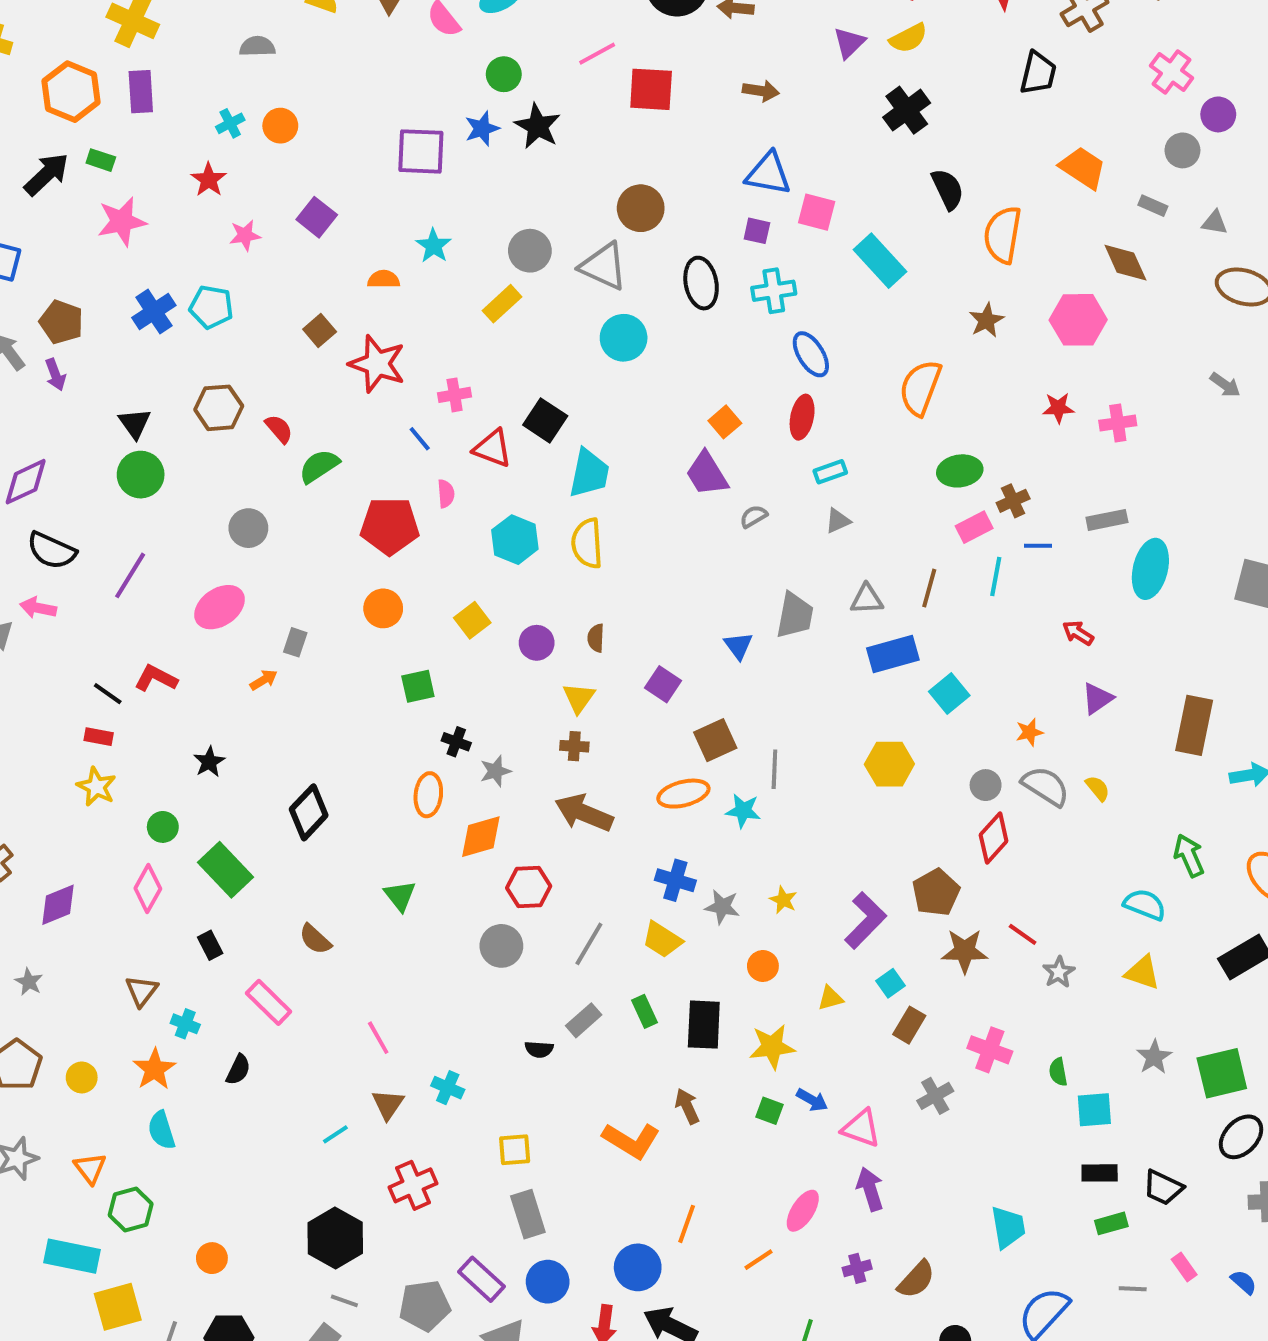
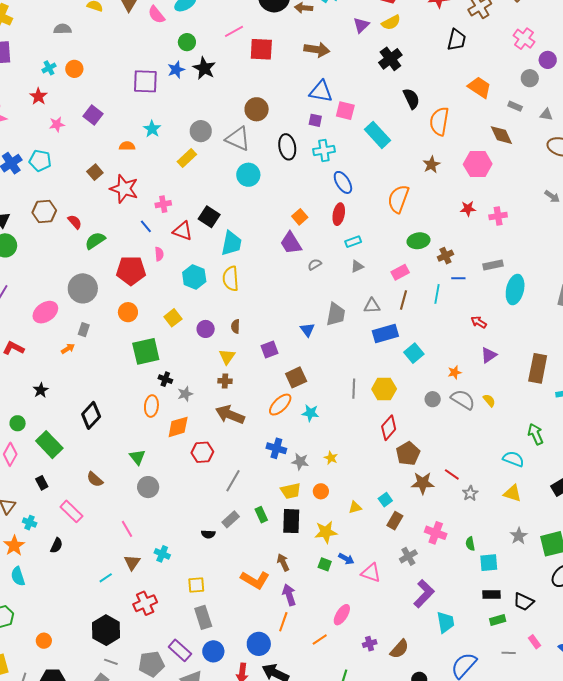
brown arrow: (761, 91) -> (317, 50), size x1.4
pink rectangle: (974, 527) -> (400, 272), moved
gray circle: (248, 528) -> (83, 288), moved, size x1.5
purple square: (663, 684) -> (269, 349), turned 36
green square: (418, 686) -> (146, 351), size x1.6
gray line: (774, 769) -> (354, 389), moved
orange ellipse: (683, 794) -> (280, 405), turned -30
red diamond: (994, 838) -> (389, 428), moved
purple L-shape: (865, 920) -> (424, 594), moved
yellow trapezoid: (662, 940) -> (291, 491), moved, turned -45
gray circle: (501, 946) -> (148, 487), moved
purple arrow: (870, 1189) -> (289, 595), moved

